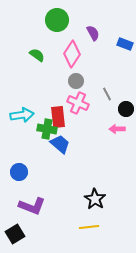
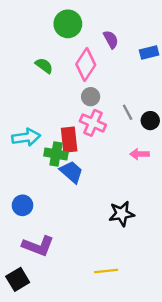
blue rectangle: (125, 44) -> (149, 53), turned -35
black circle: (126, 109) -> (150, 121), moved
black star: (95, 199) -> (122, 214), moved, turned 30

